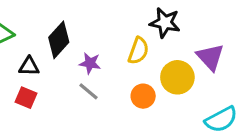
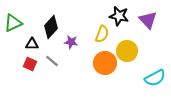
purple triangle: (210, 57) -> (148, 20), moved
gray line: (88, 91) -> (52, 61), moved
orange circle: (143, 96) -> (105, 63), size x1.5

